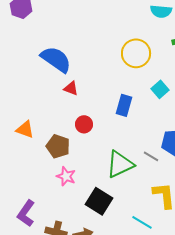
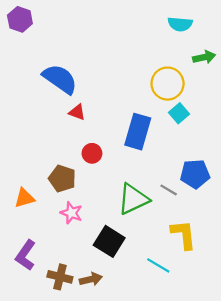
yellow circle: (136, 53) -> (168, 84), moved
blue rectangle: (124, 105) -> (138, 132), size x1.4
orange triangle: (25, 129) -> (24, 198), moved, turned -36

